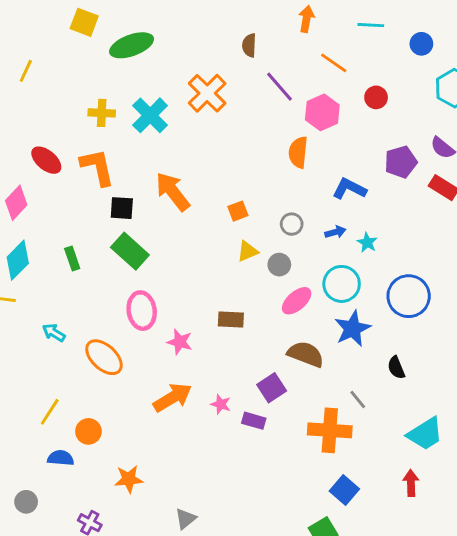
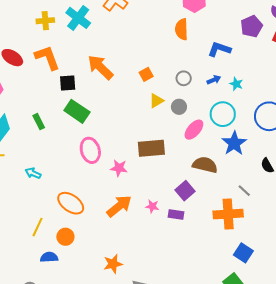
brown rectangle: (231, 320) -> (151, 148), size x1.5
orange ellipse: (104, 357) -> (71, 203), moved
orange star: (129, 479) -> (113, 264), moved

